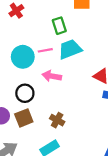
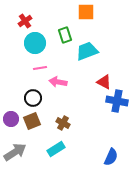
cyan trapezoid: (70, 49) -> (87, 51), moved
pink line: (45, 50) -> (40, 68), moved
cyan circle: (23, 57) -> (35, 43), moved

